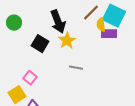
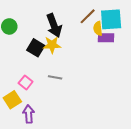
cyan square: (114, 16) -> (111, 19), turned -30
yellow star: (67, 41) -> (52, 45), moved, turned 30
gray line: (76, 68) -> (55, 77), moved

